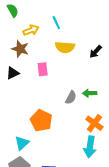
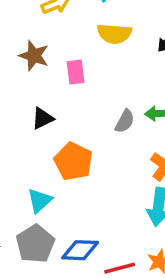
brown star: (20, 49) -> (34, 56), moved
black triangle: (13, 73) -> (43, 118), moved

